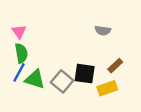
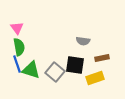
gray semicircle: (103, 31) -> (83, 41), moved
brown rectangle: (115, 66) -> (102, 58), turned 32
blue line: (19, 72) -> (17, 64), turned -48

